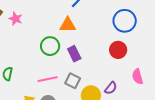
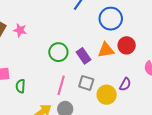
blue circle: (125, 21) -> (111, 19), moved
orange triangle: (68, 25) -> (106, 50), moved
pink line: (48, 79) -> (61, 85), turned -54

